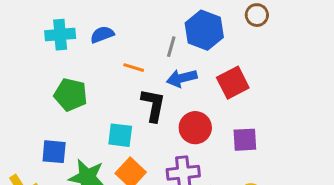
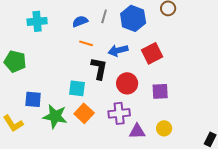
blue semicircle: (102, 35) -> (80, 21), moved
gray line: (171, 47) -> (104, 16), moved
green pentagon: (71, 95) -> (15, 61), moved

